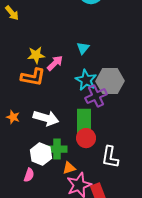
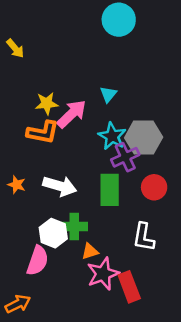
pink arrow: (55, 63) -> (72, 114), size x1.4
red circle: (86, 138) -> (154, 187), moved
pink semicircle: (29, 175) -> (38, 261), size x1.6

